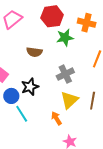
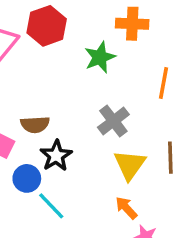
red hexagon: (52, 16) -> (47, 26), moved
brown semicircle: (34, 52) -> (35, 125), moved
orange arrow: (56, 118) -> (126, 208), moved

